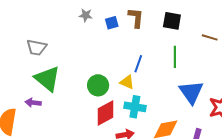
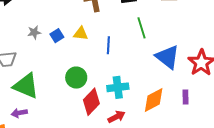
gray star: (86, 15) -> (34, 32), moved
blue square: (112, 23) -> (57, 36), moved
yellow triangle: (127, 82) -> (81, 34), moved

